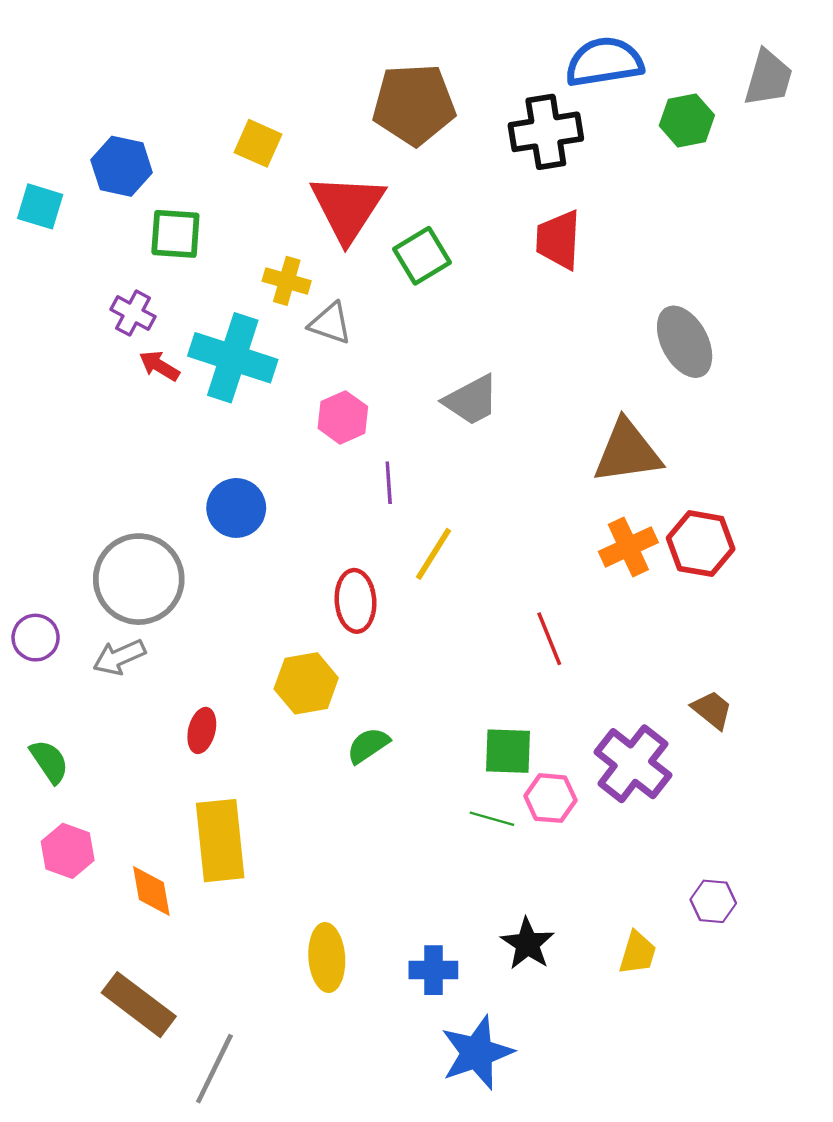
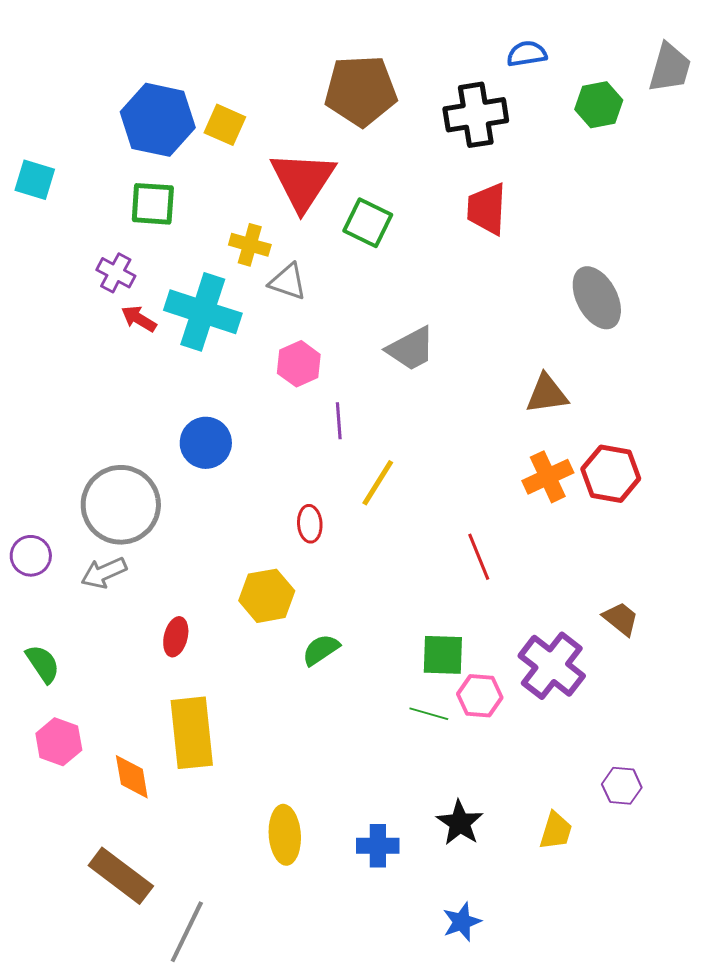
blue semicircle: (604, 62) -> (527, 54), size x0.6
blue hexagon: (122, 166) -> (158, 120), moved, size x1.4
green square: (422, 256) -> (368, 223), turned -33
brown triangle: (627, 452) -> (547, 394), size x0.7
red ellipse: (355, 601) -> (310, 524), size x0.7
blue star: (477, 1053) -> (462, 922), moved, size x0.6

